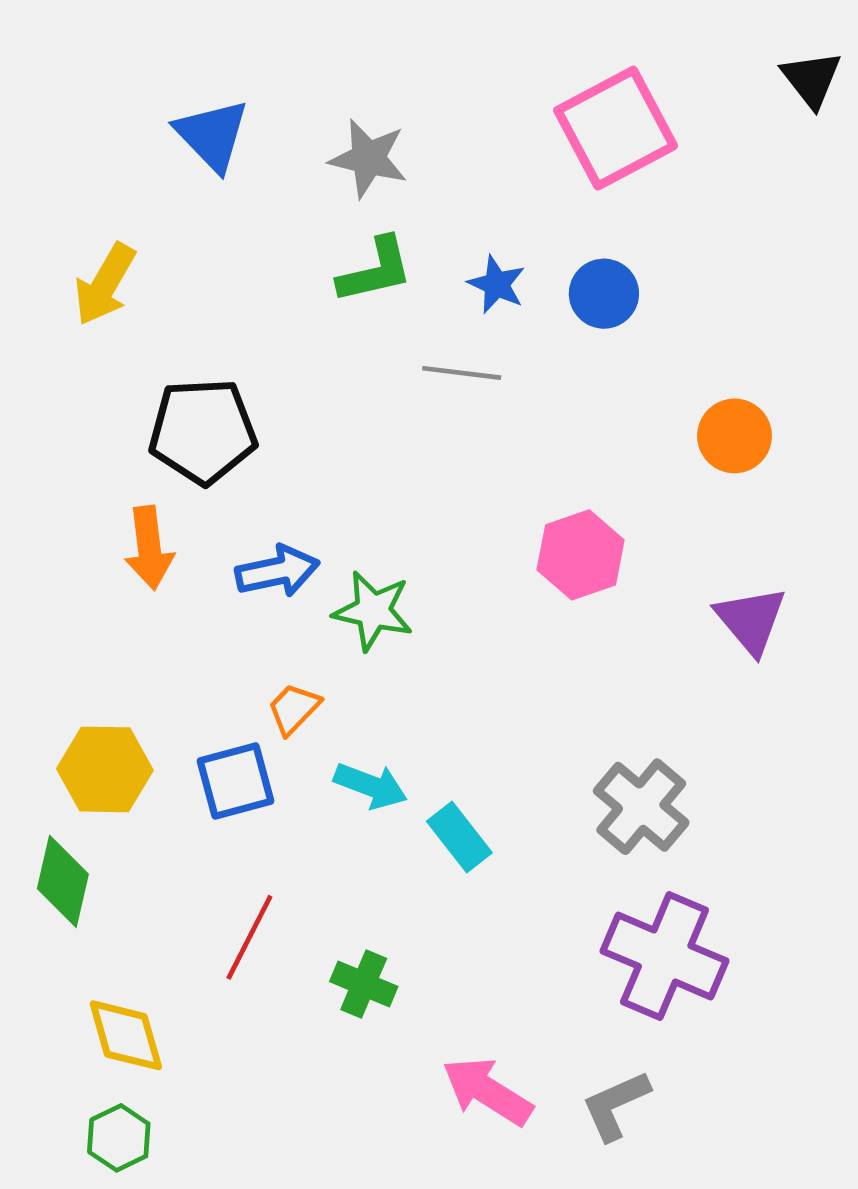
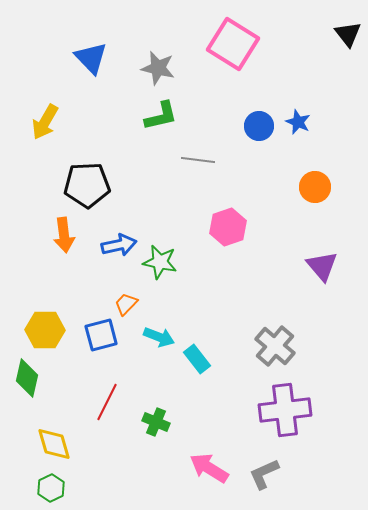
pink square: (616, 128) -> (233, 44), moved, turned -30
blue star: (497, 284) -> (298, 122), moved
pink hexagon: (581, 555) -> (228, 227), moved
purple cross: (665, 956) -> (285, 410), turned -30

